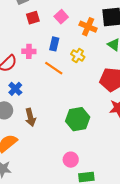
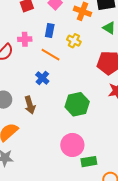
blue cross: (15, 89) -> (42, 78), moved
pink circle: (71, 160) -> (72, 145), size x1.5

